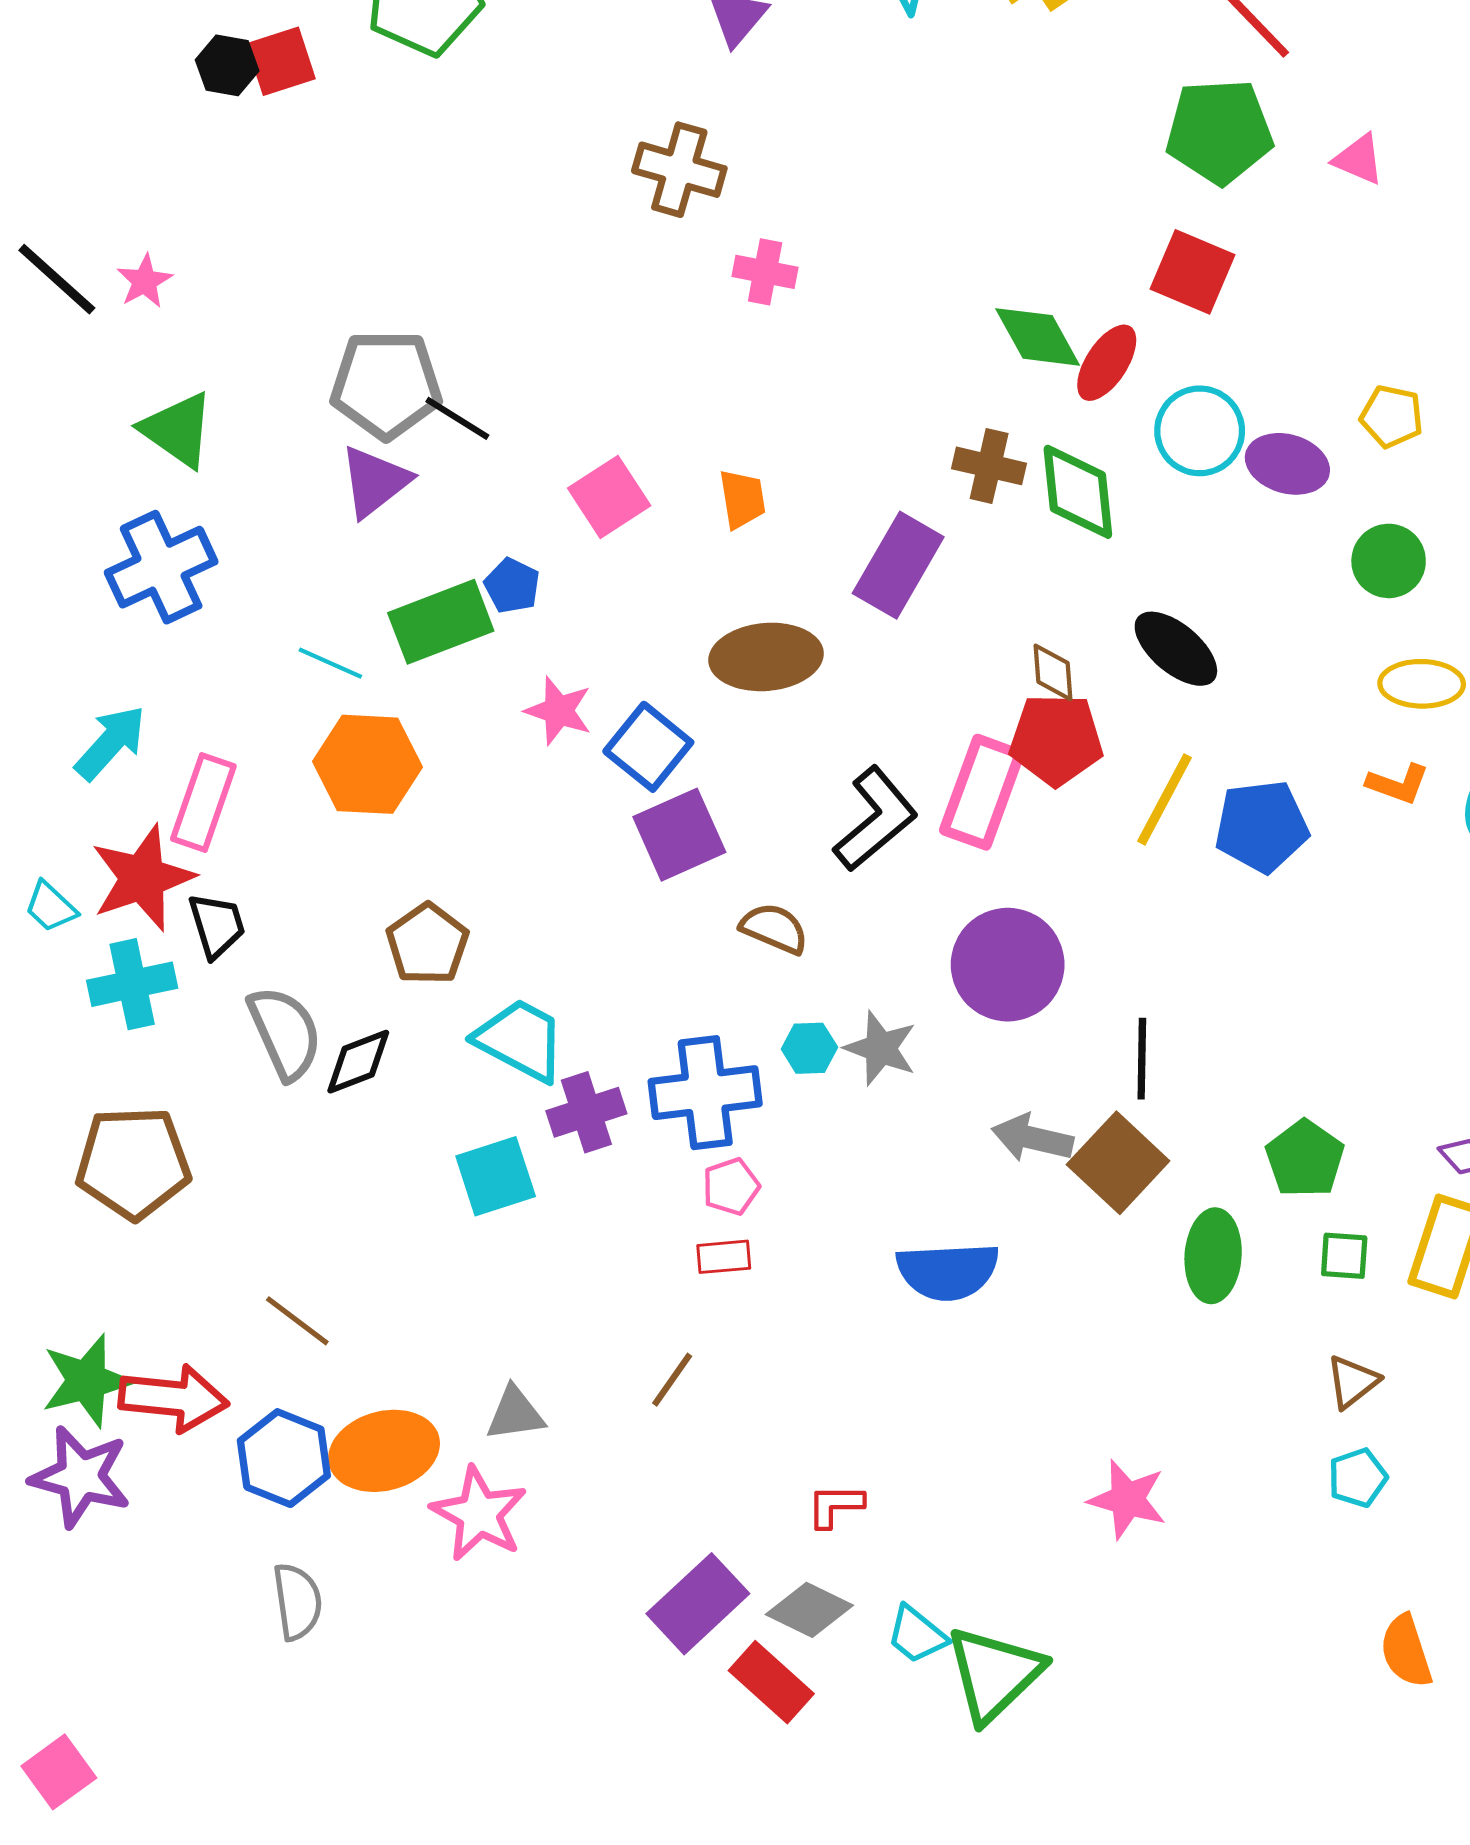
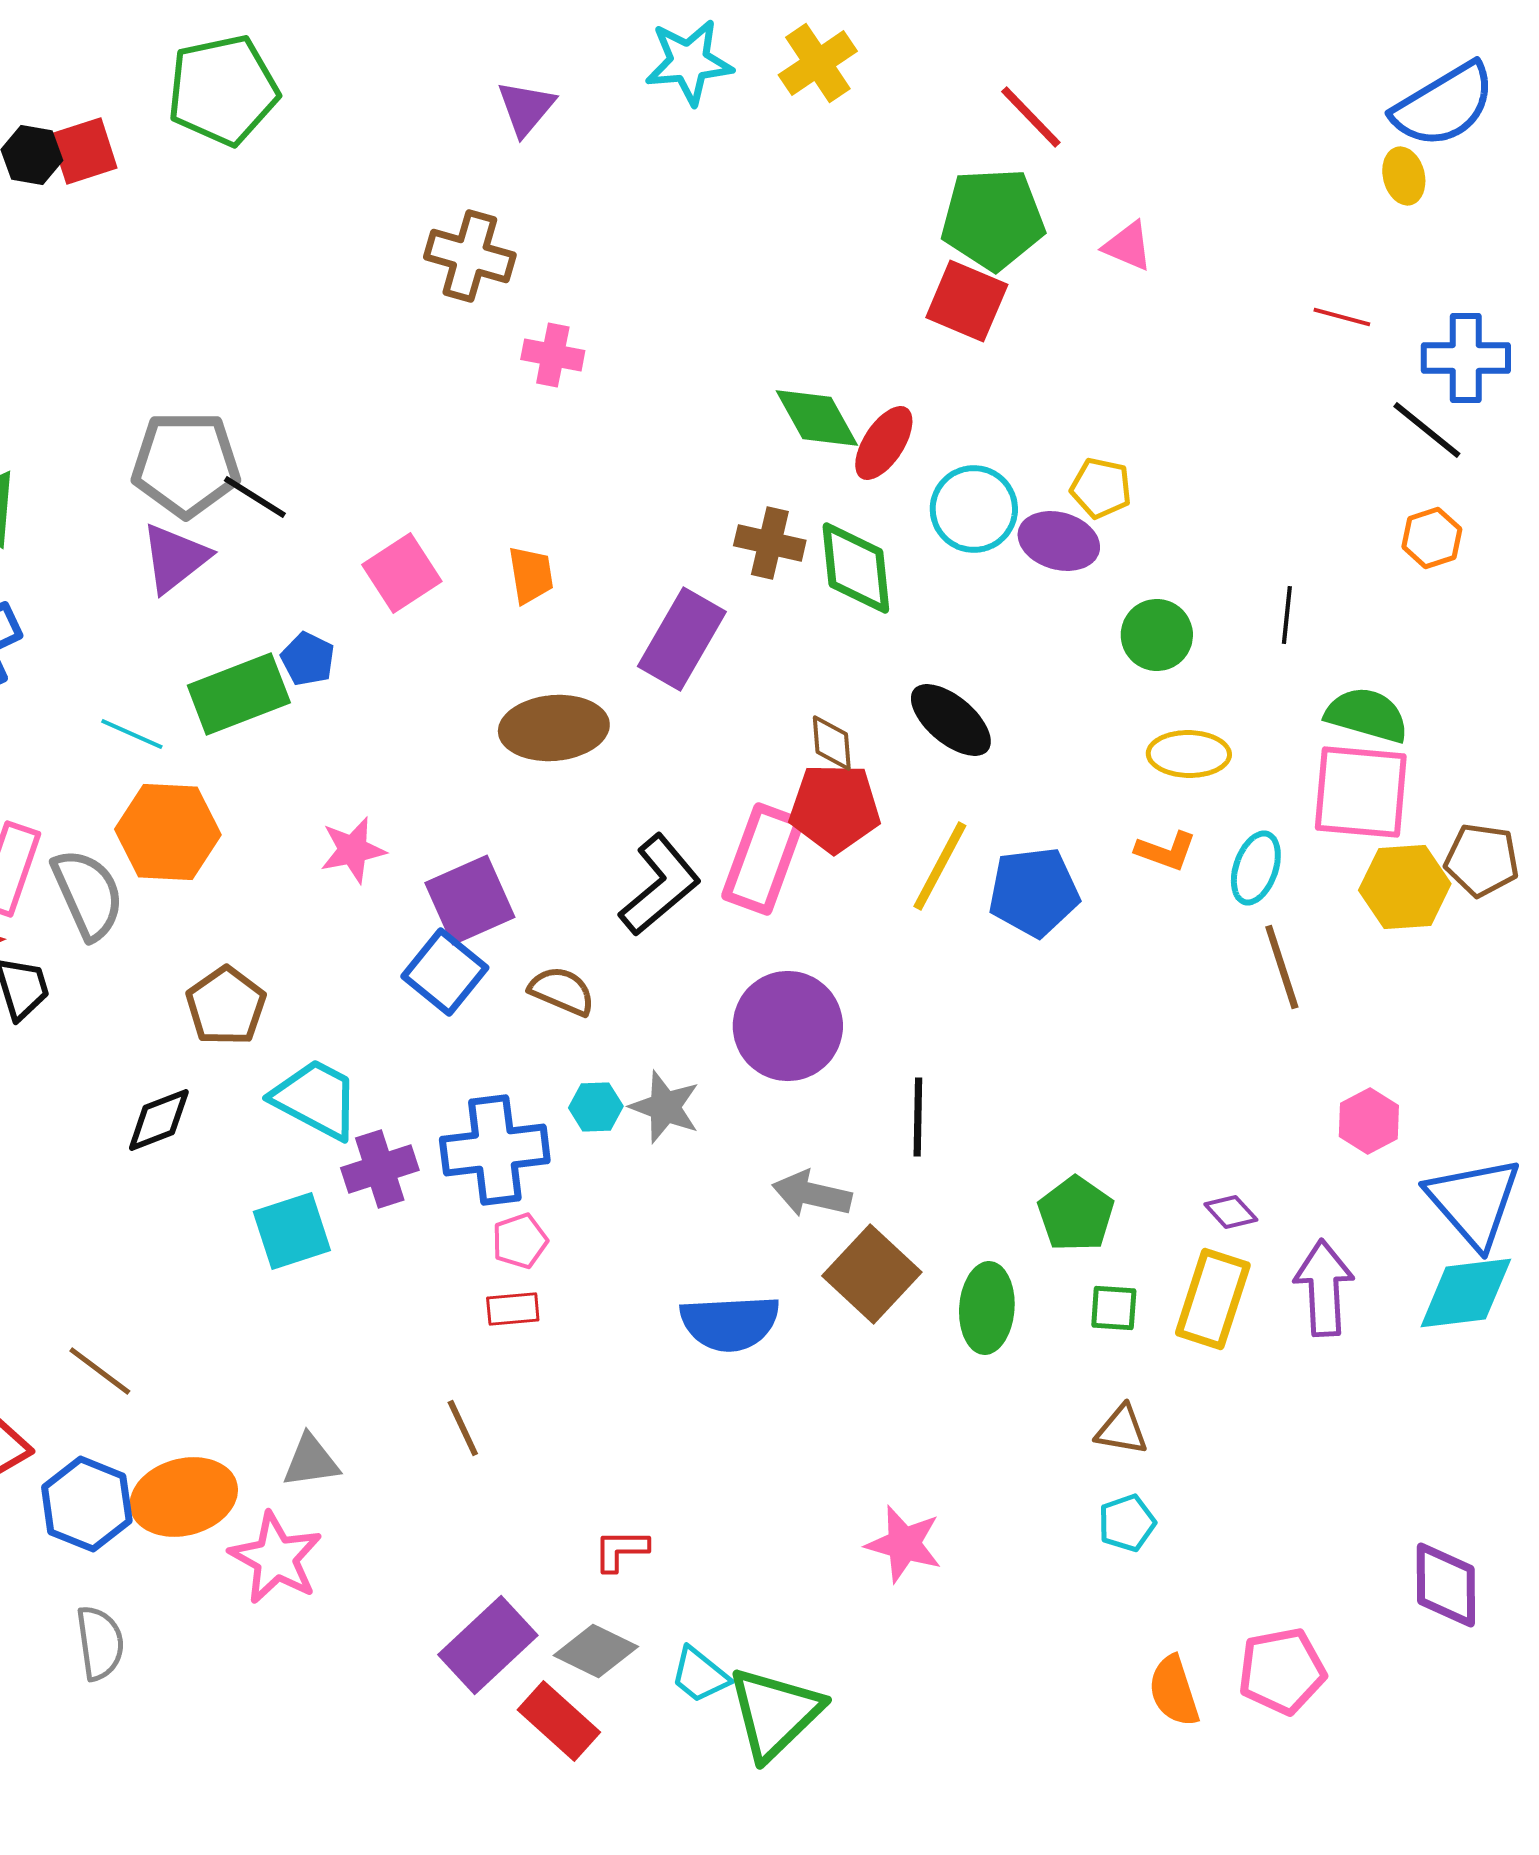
red square: (1192, 272) -> (967, 301), moved
yellow pentagon: (1392, 416) -> (1101, 488), moved
pink star: (559, 711) -> (353, 850), moved, turned -30
blue square: (648, 747) -> (445, 972), moved
gray semicircle: (285, 1033) -> (88, 894), moved
brown square: (1118, 1163) -> (872, 1274), moved
brown line: (672, 1380) -> (463, 1428), turned -60
brown triangle: (1352, 1382) -> (1122, 1430), turned 48

